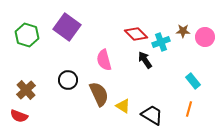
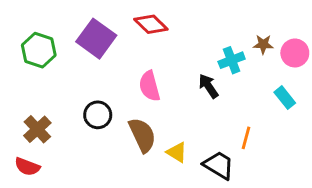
red diamond: (136, 34) -> (151, 24), moved
cyan rectangle: (193, 81) -> (285, 98), moved
orange line: (189, 109) -> (246, 138), moved

